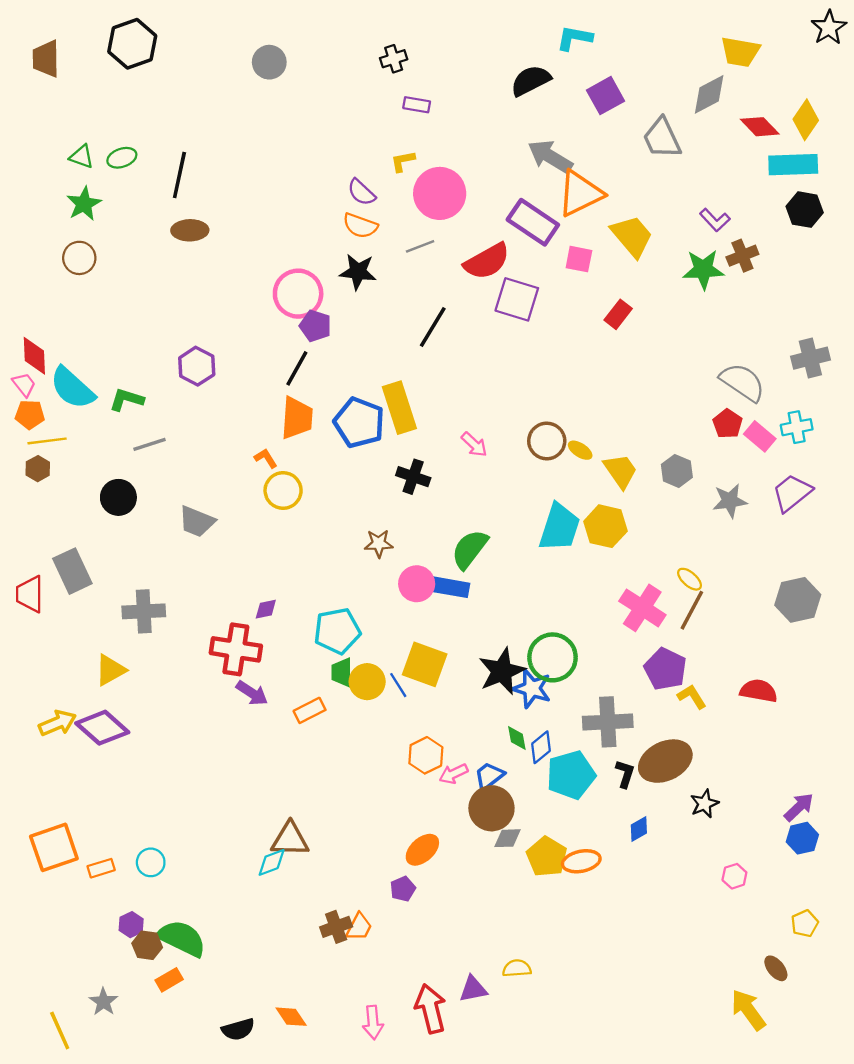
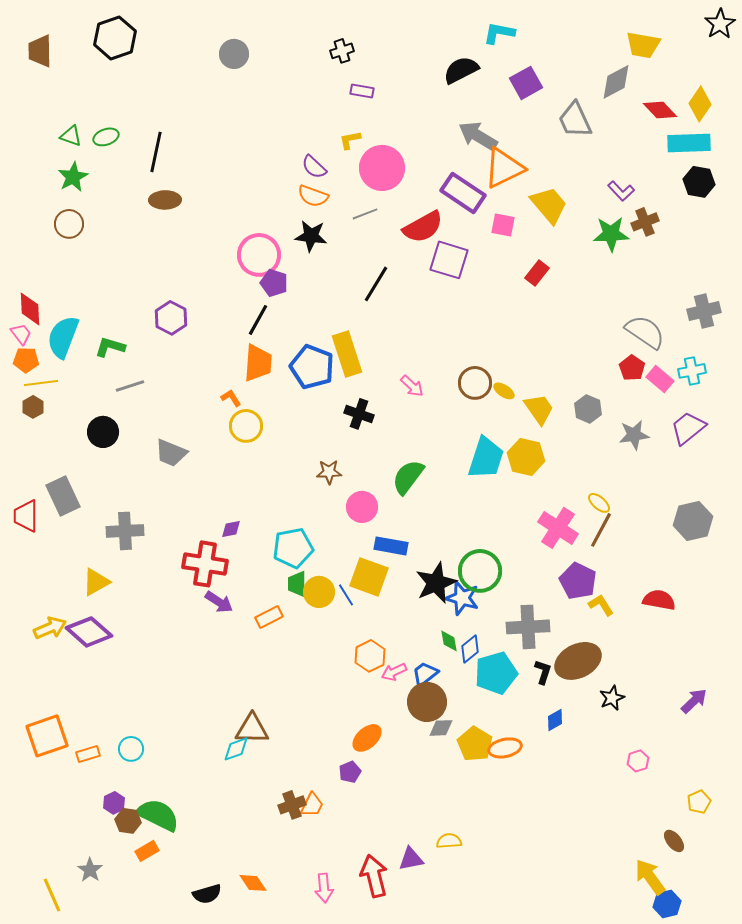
cyan semicircle: (72, 388) -> (63, 337), turned 69
blue rectangle: (450, 587) -> (391, 546), moved
blue hexagon: (802, 838) -> (667, 904), moved

